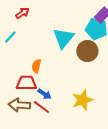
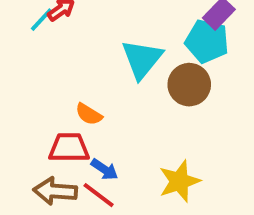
cyan line: (10, 37) -> (41, 20), moved
orange semicircle: (36, 66) -> (89, 114), turned -72

